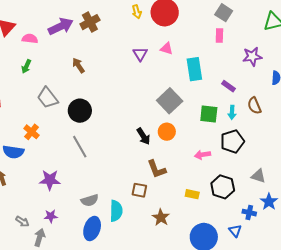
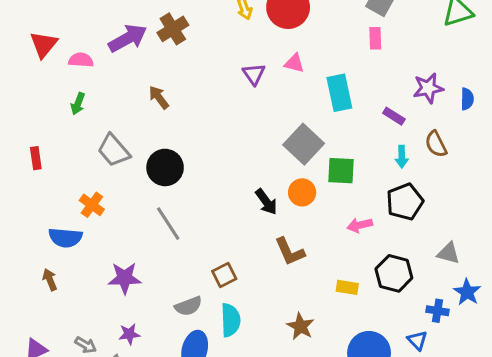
purple star: (252, 56) -> (428, 88), moved
green square: (209, 114) -> (341, 171), moved
brown square: (139, 190) -> (224, 275), moved, turned -35

